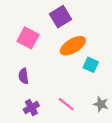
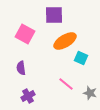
purple square: (60, 17) -> (54, 15), turned 30
pink line: (66, 104) -> (66, 84), moved

